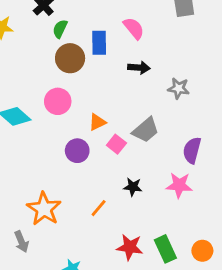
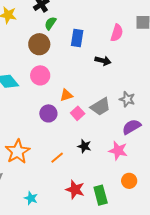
pink semicircle: (134, 28) -> (117, 33), moved, turned 48
brown circle: (70, 58) -> (39, 44), moved
gray star: (178, 88) -> (127, 99), moved
purple semicircle: (192, 150) -> (132, 127), turned 36
orange circle: (202, 251) -> (129, 181), moved

